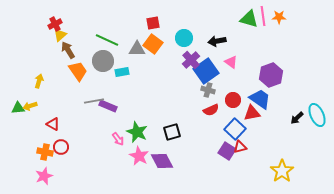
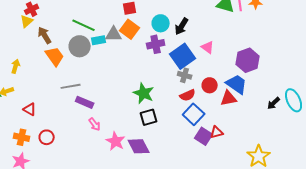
yellow triangle: (60, 35) -> (27, 21), moved
black arrow: (217, 41) -> (182, 26), moved, turned -48
purple cross: (191, 60) -> (156, 44), moved, turned 30
cyan rectangle: (122, 72) -> (99, 40), moved
purple rectangle: (108, 106) -> (85, 102), moved
blue square: (235, 129) -> (194, 114), moved
green star: (137, 132) -> (144, 93), moved
red circle: (61, 147) -> (47, 137), moved

